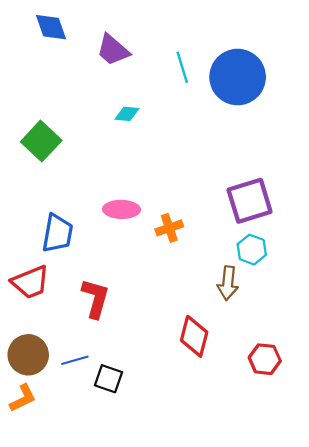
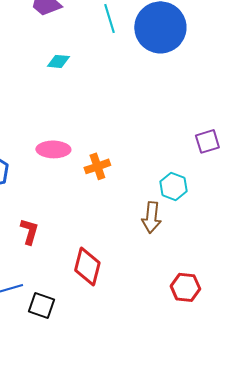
purple square: (250, 201) -> (207, 141), moved, size x0.6
red L-shape: (95, 298) -> (29, 231), size x0.7
red diamond: (194, 336) -> (87, 266), moved

